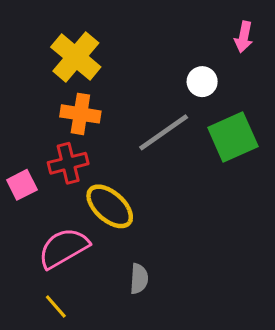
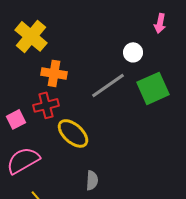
yellow cross: (76, 57) -> (31, 36), moved
pink semicircle: (63, 248) -> (23, 160), moved

